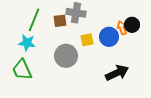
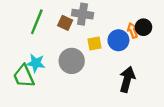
brown square: (60, 21) -> (65, 23), turned 32
cyan star: (27, 43) -> (36, 63), moved
black arrow: (117, 73) -> (127, 79), turned -50

